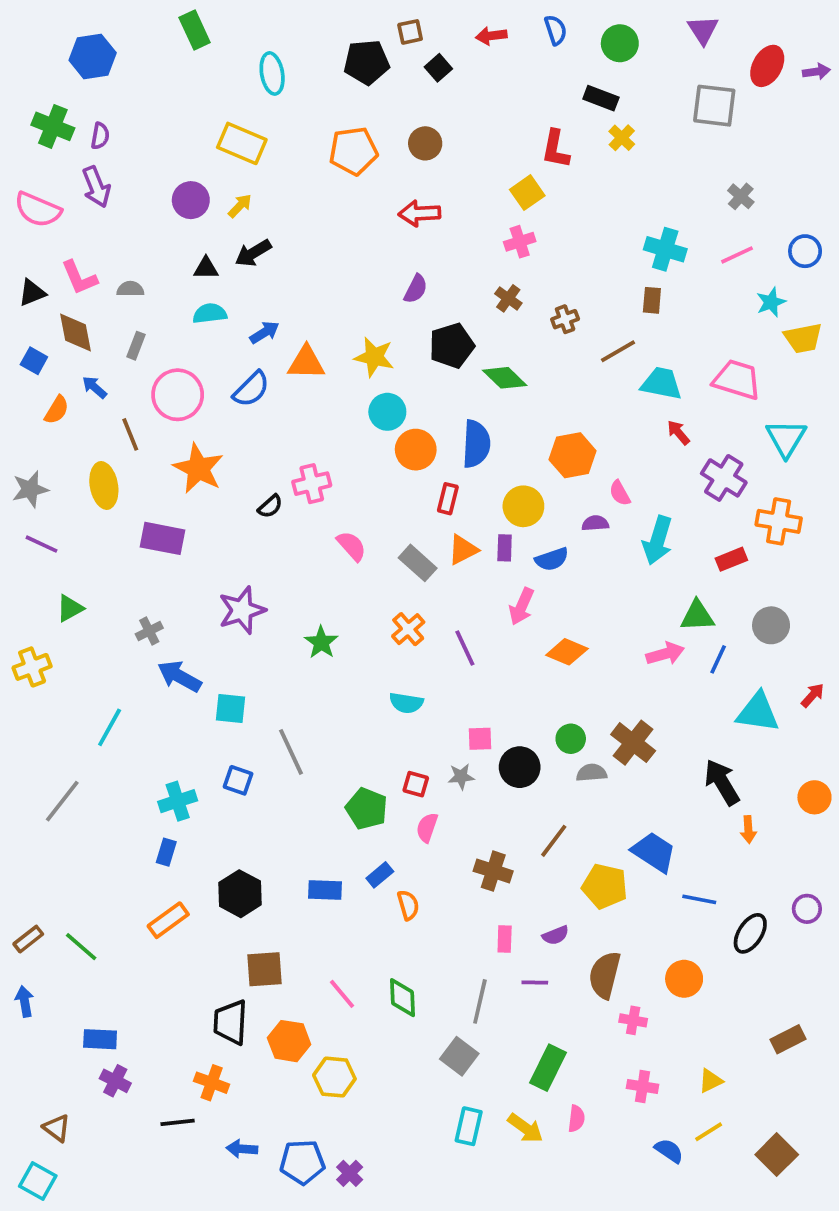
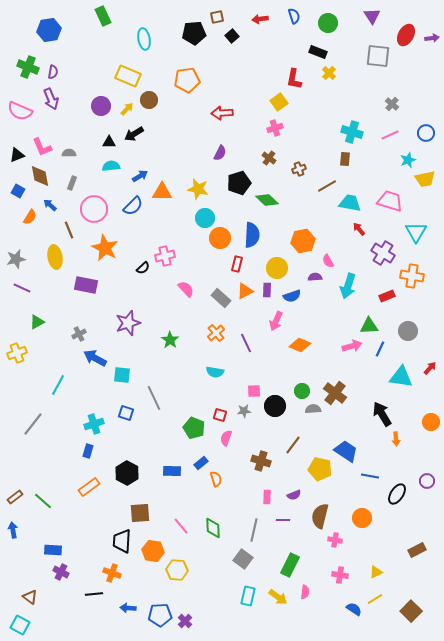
brown circle: (425, 143) -> (149, 100), moved

